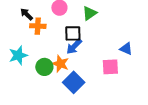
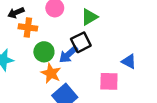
black arrow: (27, 14) -> (16, 13), turned -72
black square: (73, 33) -> (81, 42), moved, turned -30
green circle: (44, 67) -> (44, 52), moved

